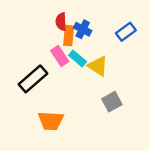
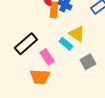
pink rectangle: (60, 56) -> (47, 57), moved
cyan rectangle: (78, 58) -> (66, 44), moved

